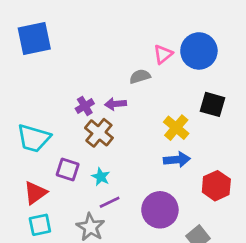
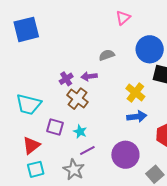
blue circle: (199, 51) -> (150, 49), moved
pink triangle: (163, 54) -> (123, 18), moved

